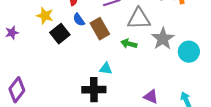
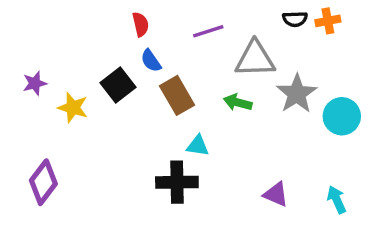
yellow star: (45, 16) -> (73, 108), moved
brown rectangle: (100, 29) -> (177, 95), moved

